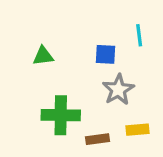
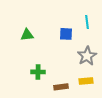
gray star: (118, 90) -> (87, 56), moved
green cross: (61, 115) -> (38, 72), size x0.6

